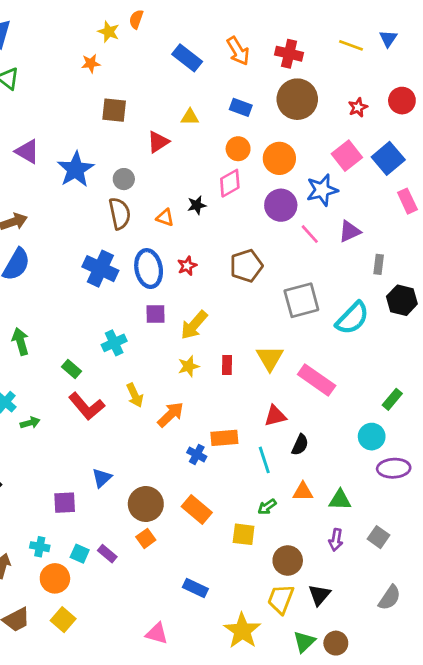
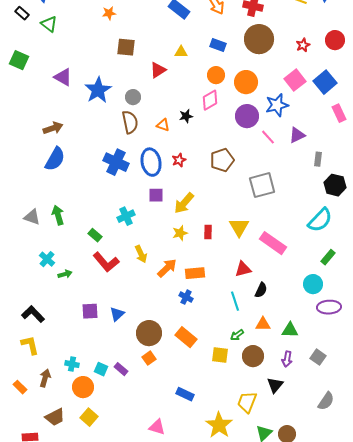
cyan semicircle: (352, 318) -> (320, 220), moved
orange rectangle: (224, 438) -> (195, 273), moved
purple square: (65, 503) -> (90, 311), moved
brown circle: (288, 560) -> (253, 356), moved
black triangle: (319, 595) -> (275, 385), moved

